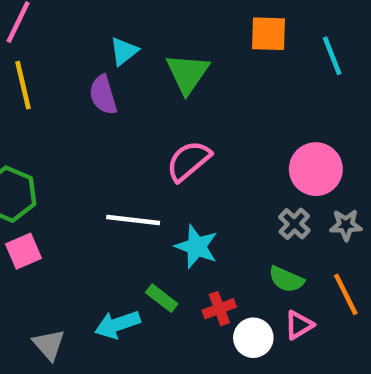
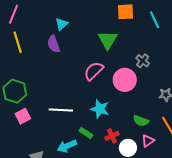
green triangle: (187, 73) -> (108, 40), moved
pink circle: (316, 169) -> (125, 80), moved
white line: (133, 220) -> (61, 110), moved
gray cross: (294, 224) -> (143, 61), moved

